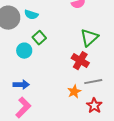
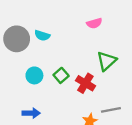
green square: (39, 38) -> (61, 75), moved
red cross: (80, 61) -> (85, 83), moved

